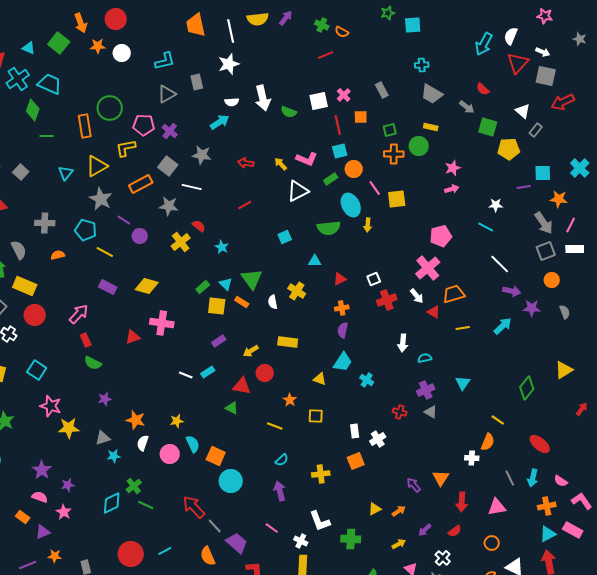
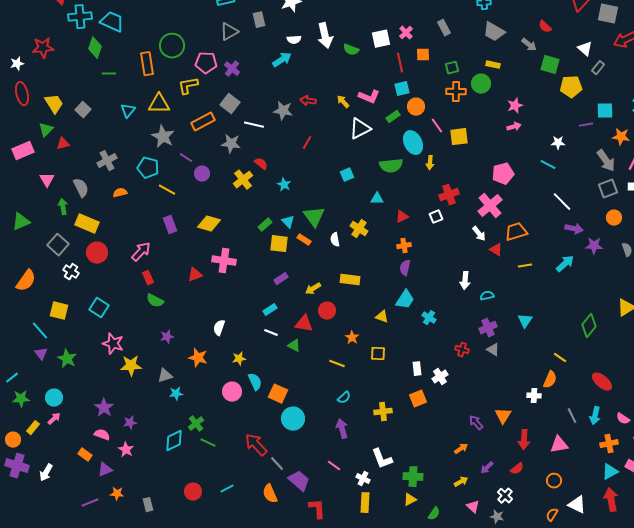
cyan cross: (18, 79) -> (80, 17), turned 30
gray star: (202, 155) -> (283, 111), moved
yellow triangle: (97, 166) -> (159, 104), turned 30
red line: (245, 205) -> (307, 143), turned -32
gray cross: (45, 223) -> (107, 161), turned -30
purple rectangle: (108, 287) -> (170, 225), turned 42
red cross: (387, 300) -> (449, 195), moved
white line: (186, 375) -> (271, 333), moved
white semicircle: (143, 443) -> (219, 328), moved
yellow triangle: (375, 509) -> (410, 500), moved
red circle: (131, 554) -> (193, 492), size x0.7

